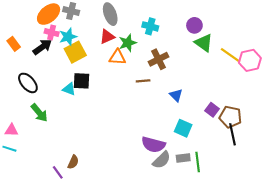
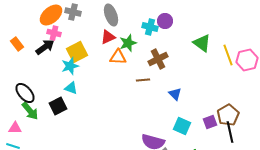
purple circle: (194, 25) -> (165, 21), moved
cyan star: (68, 37) -> (70, 66), moved
yellow line: (230, 55) -> (228, 55), turned 35
black square: (81, 81) -> (58, 106), moved, turned -30
black ellipse: (28, 83) -> (25, 93), moved
purple square: (212, 110) -> (210, 122), moved, turned 32
green arrow: (39, 113) -> (30, 111), moved
brown pentagon: (230, 117) -> (228, 115), turned 30

